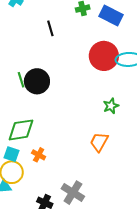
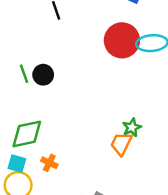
black circle: (37, 81) -> (43, 75), size x0.7
green star: (111, 106) -> (132, 127), moved

